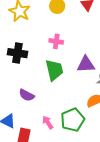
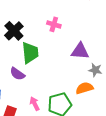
black cross: (17, 53) -> (14, 31), turned 30
green trapezoid: (54, 70) -> (30, 53), moved

